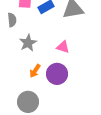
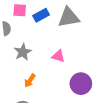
purple circle: (57, 74) -> (81, 84), moved

